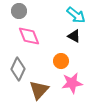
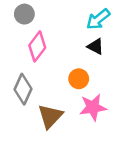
cyan arrow: (76, 15) -> (98, 19), turned 102
pink diamond: (29, 36) -> (37, 46), turned 60

